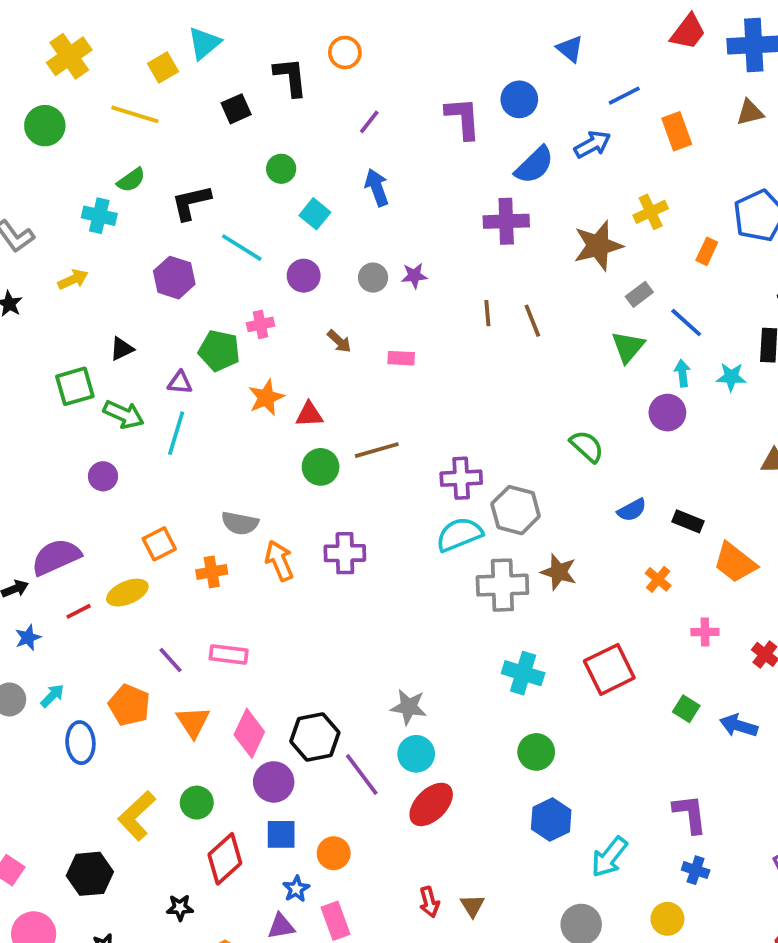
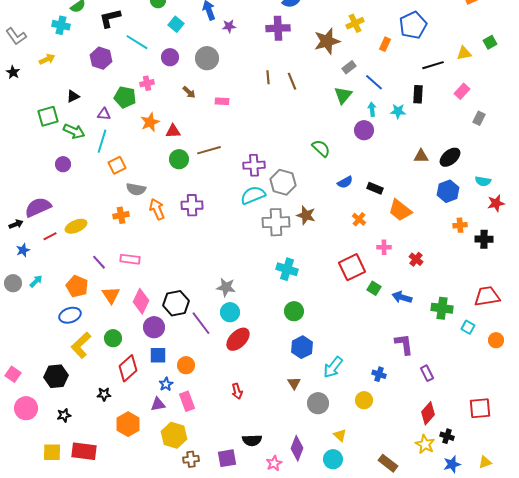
purple star: (414, 276) -> (229, 26), moved
gray circle: (373, 278) -> (207, 58), size x1.5
orange square: (159, 544) -> (117, 165), moved
red square: (609, 669) -> (352, 267), moved
blue ellipse: (80, 743) -> (70, 315), moved, turned 75
purple L-shape: (690, 814) -> (404, 344), moved
brown triangle: (472, 906) -> (294, 383), moved

